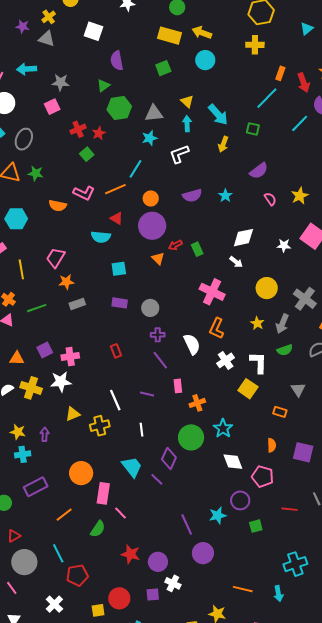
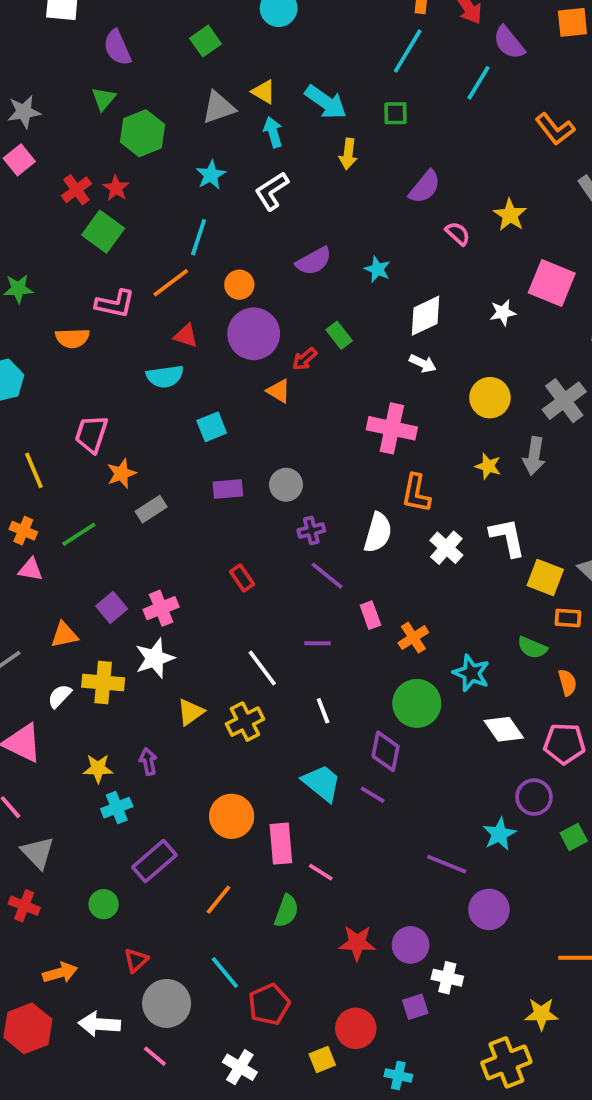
gray triangle: (154, 113) -> (219, 108), moved
green square: (87, 154) -> (103, 232), size x1.5
cyan star: (225, 196) -> (377, 269), moved
green rectangle: (197, 249) -> (339, 335), moved
gray cross: (305, 299) -> (564, 401), turned 30
white semicircle: (192, 344) -> (378, 533), turned 55
green semicircle: (285, 350) -> (532, 648), moved, turned 56
yellow square: (248, 389) -> (545, 578), moved
purple line: (187, 524) -> (447, 864), turned -30

